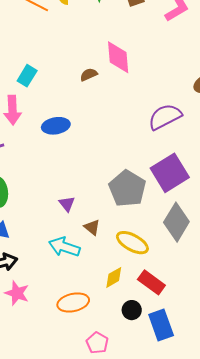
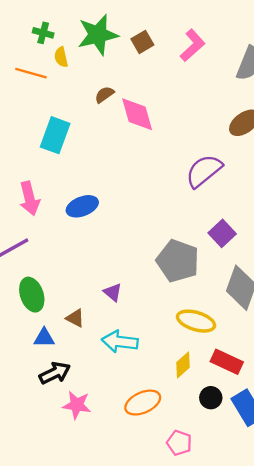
brown semicircle: (89, 75) -> (104, 95), moved
cyan rectangle: (27, 76) -> (55, 135), moved, size x1.4
purple square: (170, 173) -> (222, 233), size x0.6
brown triangle: (92, 227) -> (75, 318), moved

